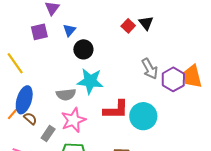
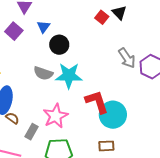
purple square: (39, 32) -> (14, 31), turned -30
gray semicircle: (66, 94) -> (43, 73), moved, turned 30
red L-shape: (116, 110) -> (97, 102), turned -104
cyan circle: (143, 116) -> (113, 115), moved

